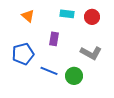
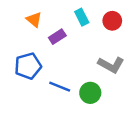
cyan rectangle: (67, 14) -> (82, 17), turned 56
purple rectangle: (54, 39) -> (57, 37), moved, turned 48

